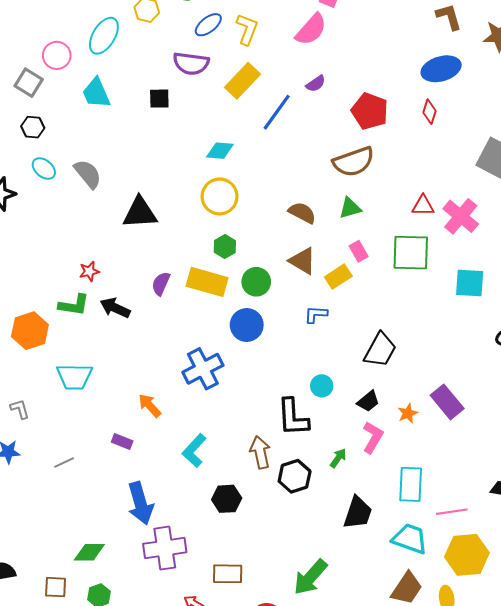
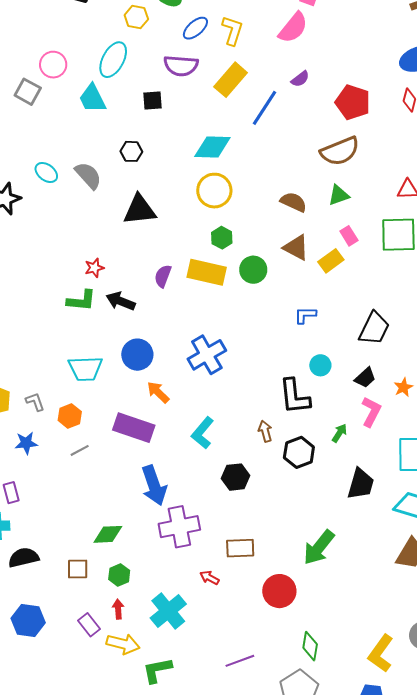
cyan ellipse: (104, 36) -> (113, 60), moved
black hexagon: (33, 127) -> (131, 151), moved
cyan diamond: (220, 151) -> (212, 147), size x1.4
blue L-shape: (316, 314) -> (305, 315), moved
blue circle: (247, 325) -> (137, 355), moved
orange hexagon: (30, 331) -> (70, 416), moved, size x0.7
purple rectangle: (122, 441) -> (134, 428), size x2.0
brown arrow: (260, 452) -> (265, 431), size x0.7

